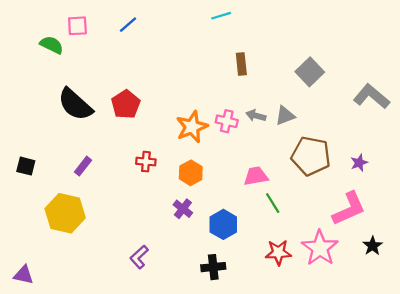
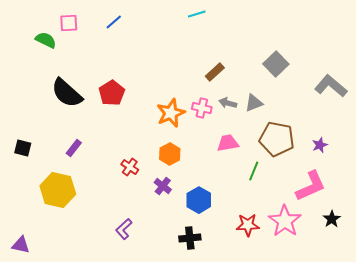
brown rectangle: (241, 64) -> (215, 72), moved, turned 54
red cross: (146, 162) -> (130, 167), moved, turned 30
pink trapezoid: (256, 176) -> (228, 143), moved
green line: (273, 203) -> (254, 171), moved, turned 54

